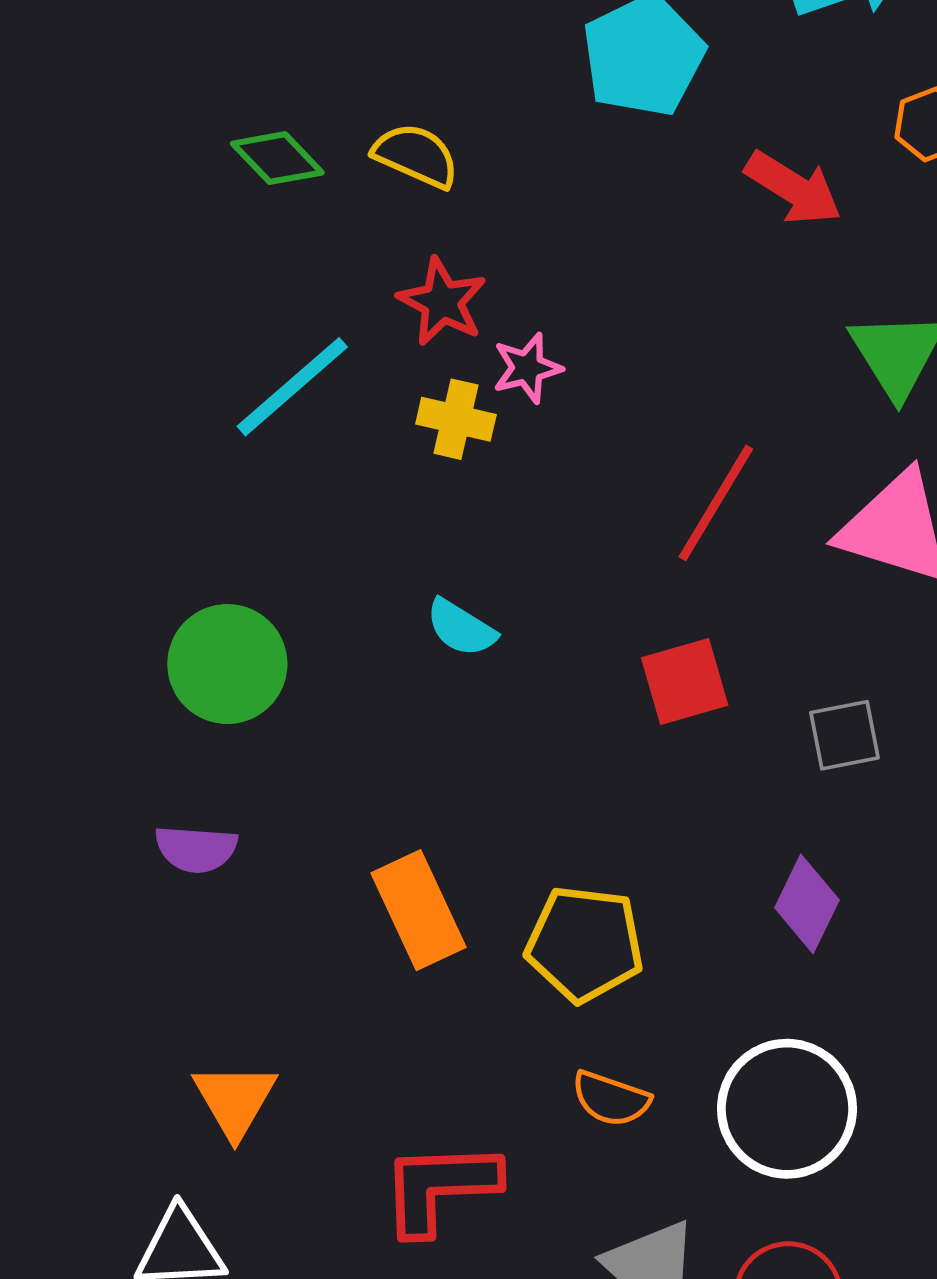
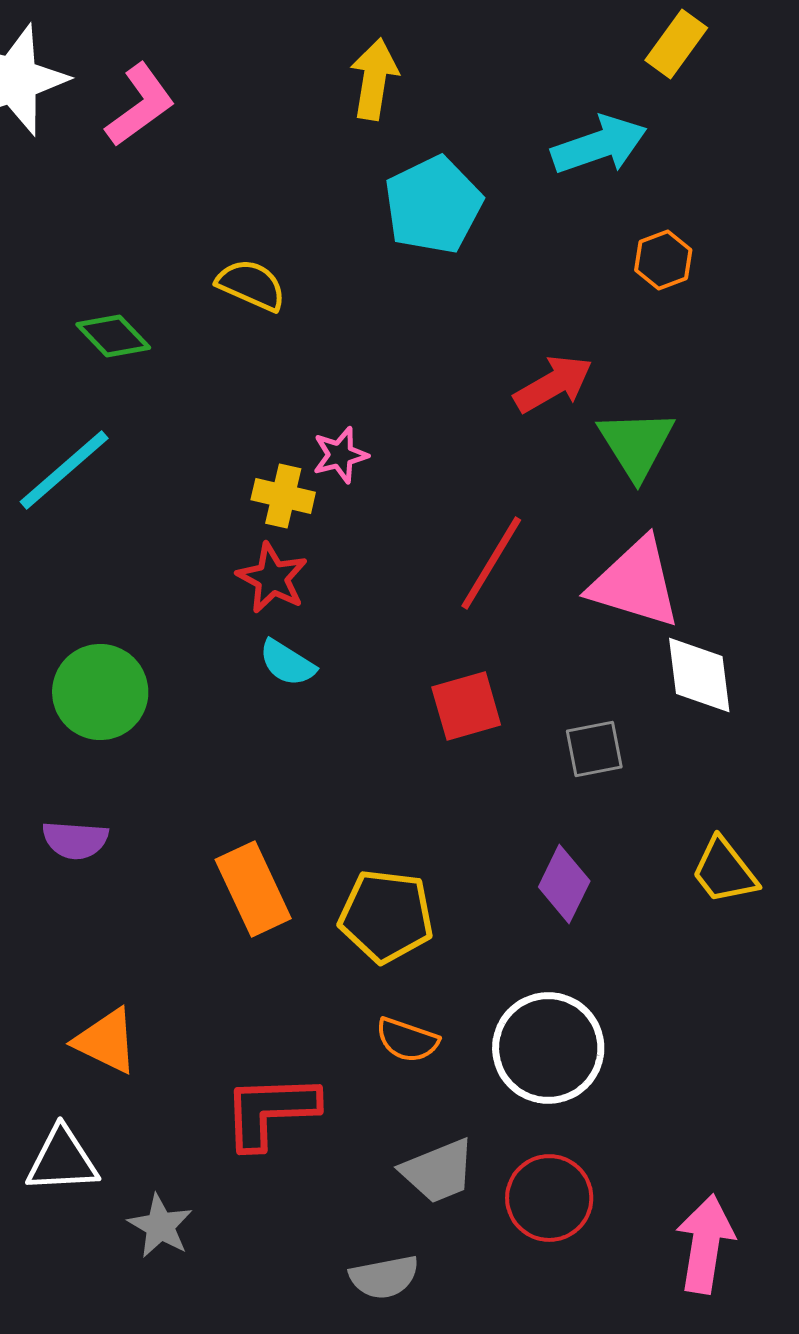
green diamond: (277, 158) -> (113, 336), moved
red arrow: (793, 188) -> (553, 384), moved, turned -62
red star: (442, 302) -> (272, 578), moved
cyan line: (292, 387) -> (64, 470), moved
orange triangle: (235, 1100) -> (106, 1041), turned -34

